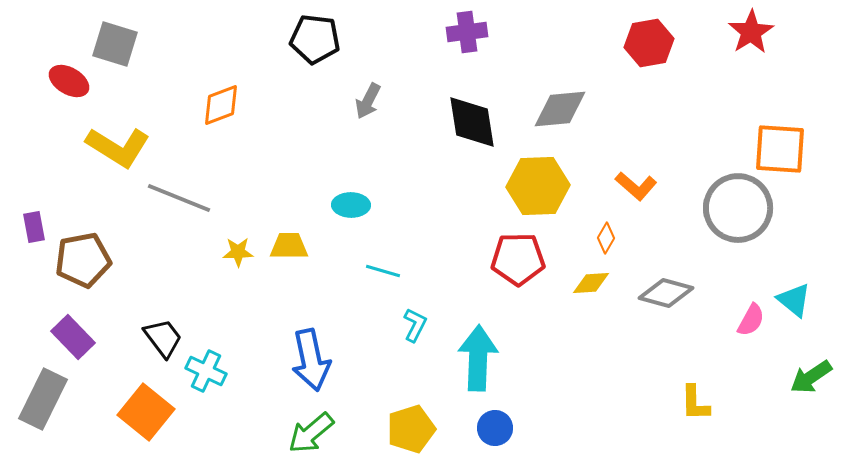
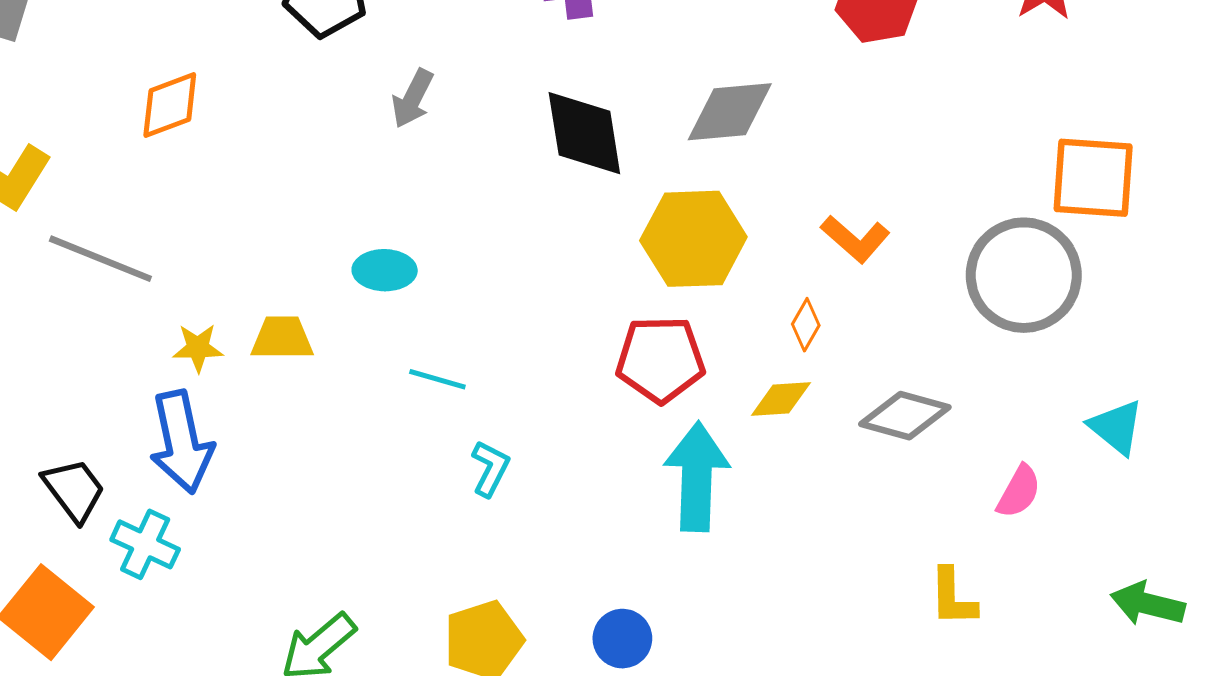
pink semicircle: (751, 320) -> (1019, 492), moved
cyan arrow: (478, 358) -> (697, 477), moved
blue arrow: (311, 360) -> (181, 442), moved
green arrow: (811, 377) -> (1148, 604), moved, turned 48

